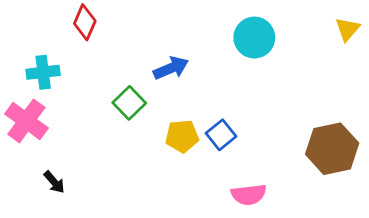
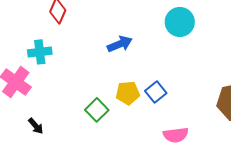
cyan cross: (43, 72) -> (40, 52), moved
green square: (129, 103) -> (97, 110), moved

